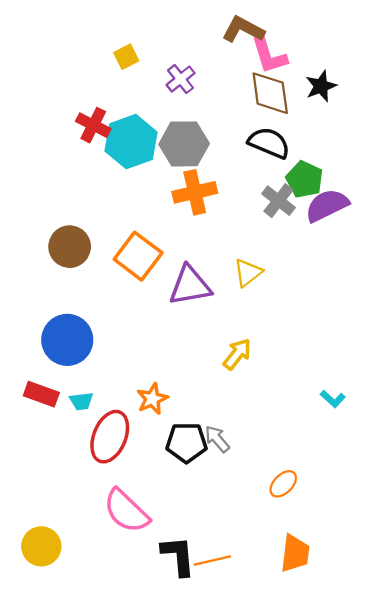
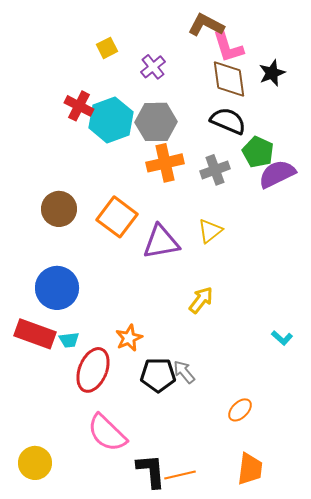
gray cross: (278, 201) -> (215, 170), moved, turned 32
red rectangle: (41, 394) -> (35, 334), size x1.4

